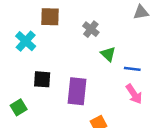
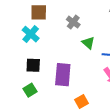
cyan cross: (26, 41) -> (31, 34), moved
green square: (19, 107) -> (30, 90), moved

